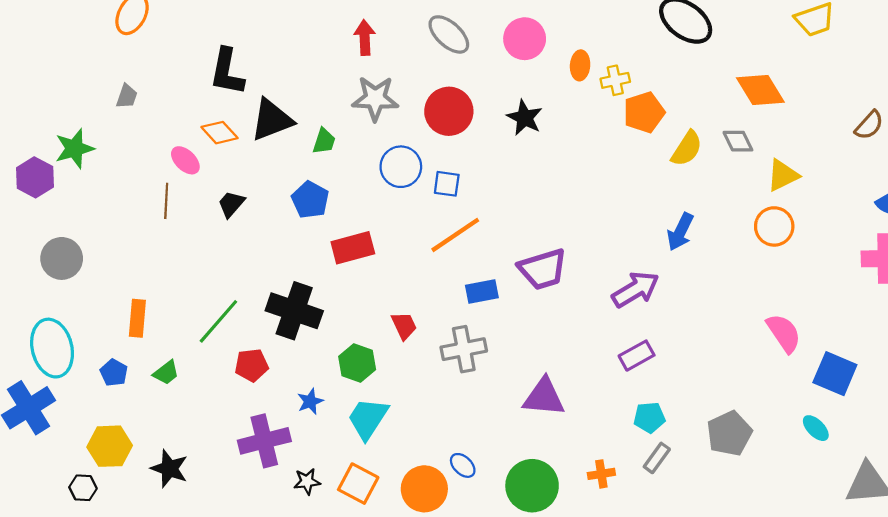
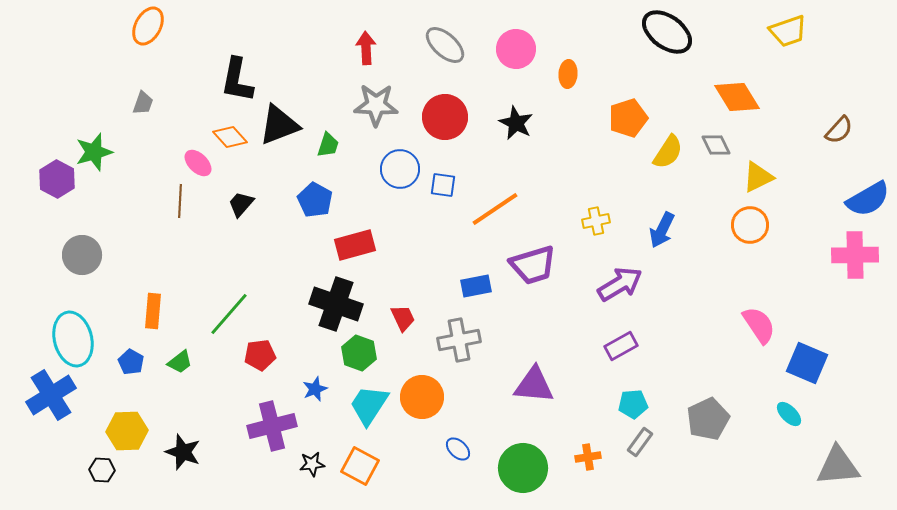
yellow cross: (615, 80) -> (596, 221), moved
orange line: (455, 235) -> (495, 209), moved
black cross: (294, 311) -> (336, 304), moved
orange circle: (424, 489) -> (422, 397), moved

